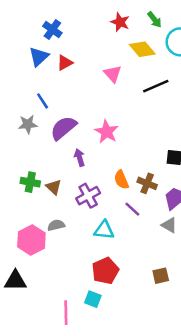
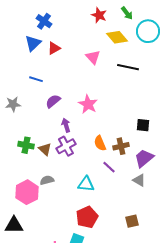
black line: (156, 86) -> (128, 67), turned 35
blue line: (43, 101) -> (36, 79), turned -40
gray star: (28, 124) -> (13, 104), moved
purple semicircle: (63, 128) -> (53, 101), size x0.7
brown cross: (147, 183) -> (121, 146), turned -35
purple cross: (88, 196) -> (66, 146), moved

